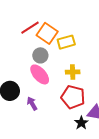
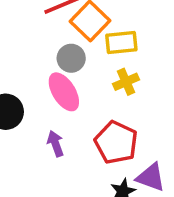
yellow cross: (73, 72) -> (126, 82), moved, turned -32
purple arrow: (32, 104) -> (55, 144), moved

